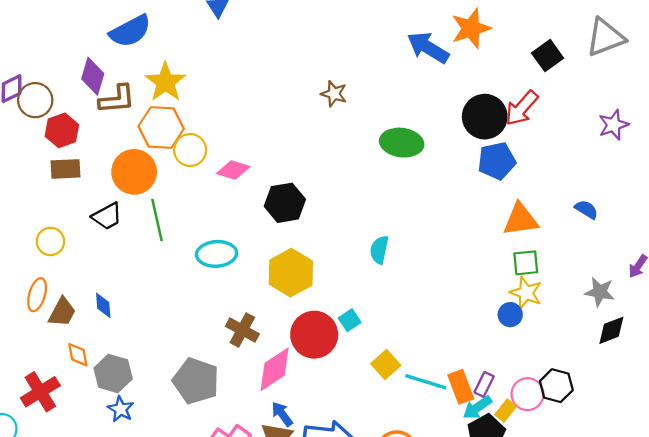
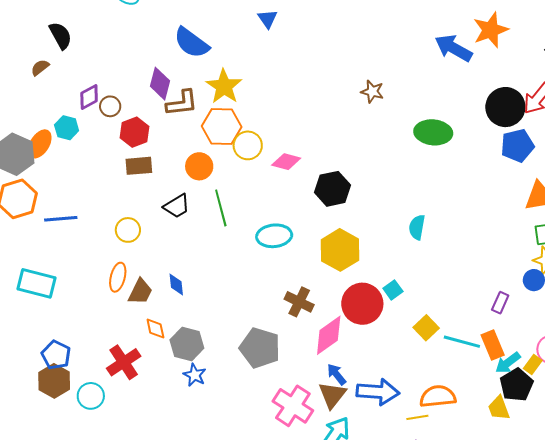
blue semicircle: (130, 31) -> (191, 43), turned 66
brown circle: (35, 100) -> (110, 106), size x0.7
orange circle: (134, 172) -> (199, 166), size x0.7
purple rectangle: (484, 384) -> (500, 303), moved

